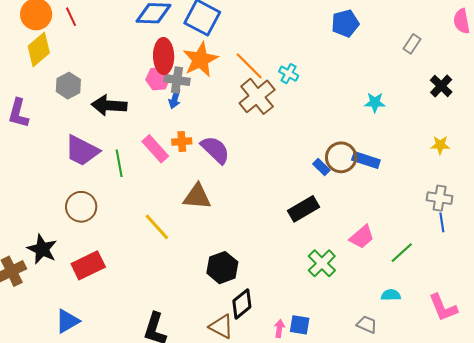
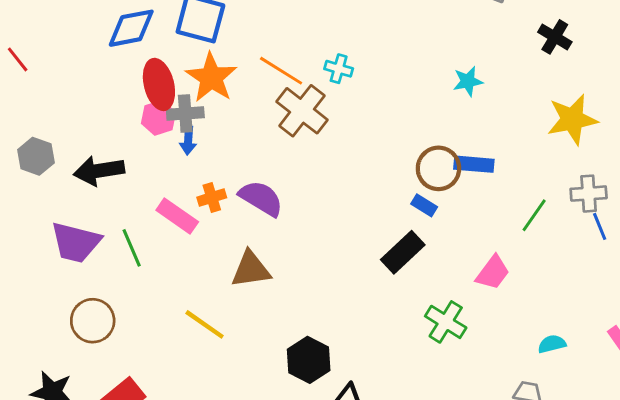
yellow star: (440, 145) -> (572, 119), size x1.8
blue rectangle: (321, 167) -> (424, 205), moved
green line: (402, 253) -> (534, 215), moved

